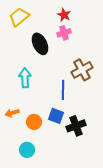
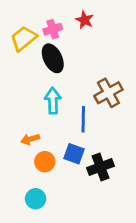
yellow trapezoid: (19, 17) -> (24, 38), moved
pink cross: (64, 33) -> (53, 29), moved
cyan arrow: (25, 78) -> (53, 101), moved
orange arrow: (12, 113) -> (30, 139), moved

